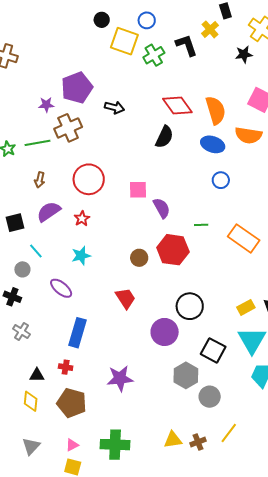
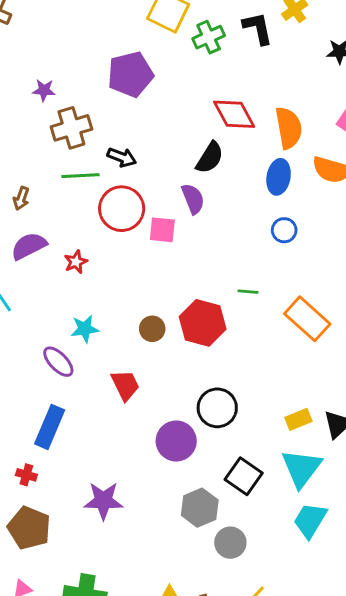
purple pentagon: (77, 88) -> (130, 74), moved
black arrow: (114, 107) -> (122, 157), moved
green line: (38, 143) -> (80, 176), moved
blue ellipse: (213, 144) -> (279, 177), turned 75
red circle: (89, 179) -> (122, 209), moved
purple semicircle: (162, 208) -> (193, 199), moved
cyan star: (81, 256) -> (85, 329), moved
purple ellipse: (61, 288) -> (58, 362), moved

